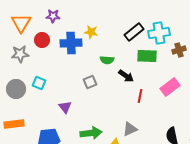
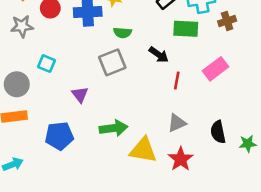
green semicircle: (107, 60) -> (123, 33), moved
gray square: (90, 82) -> (112, 62), size x1.5
gray circle: (16, 89) -> (17, 84), moved
gray triangle: (130, 129) -> (177, 123), moved

